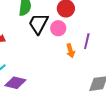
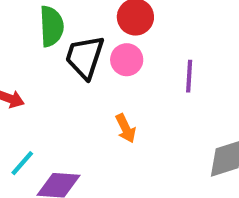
orange arrow: (70, 51) -> (126, 128), moved

